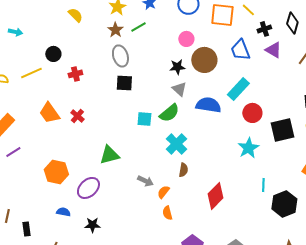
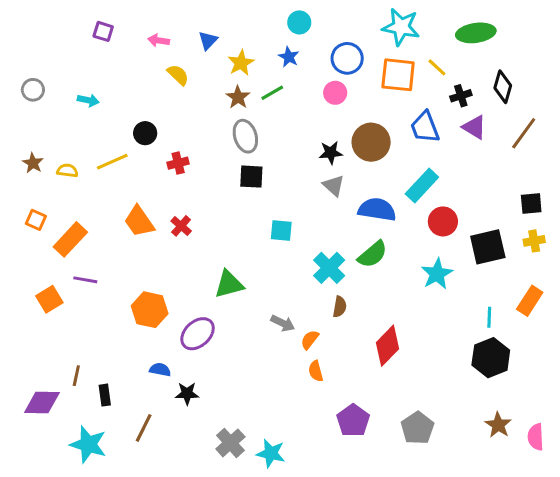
pink circle: (186, 39) -> (335, 93), moved
green semicircle: (169, 113) -> (373, 254), moved
purple line: (13, 152) -> (85, 280), turned 42
cyan line: (263, 185) -> (489, 317), moved
black star: (92, 225) -> (187, 394), moved

